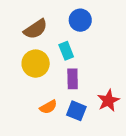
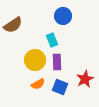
brown semicircle: (36, 29) -> (13, 25), moved
yellow circle: (36, 64) -> (35, 60), moved

